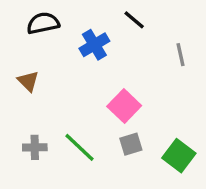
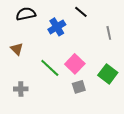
green line: (79, 147) -> (50, 68), moved
green square: (179, 156) -> (108, 74), moved

